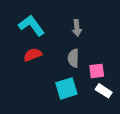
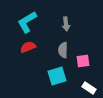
cyan L-shape: (31, 26) -> (27, 22), turned -85
white rectangle: (104, 91) -> (89, 88), moved

